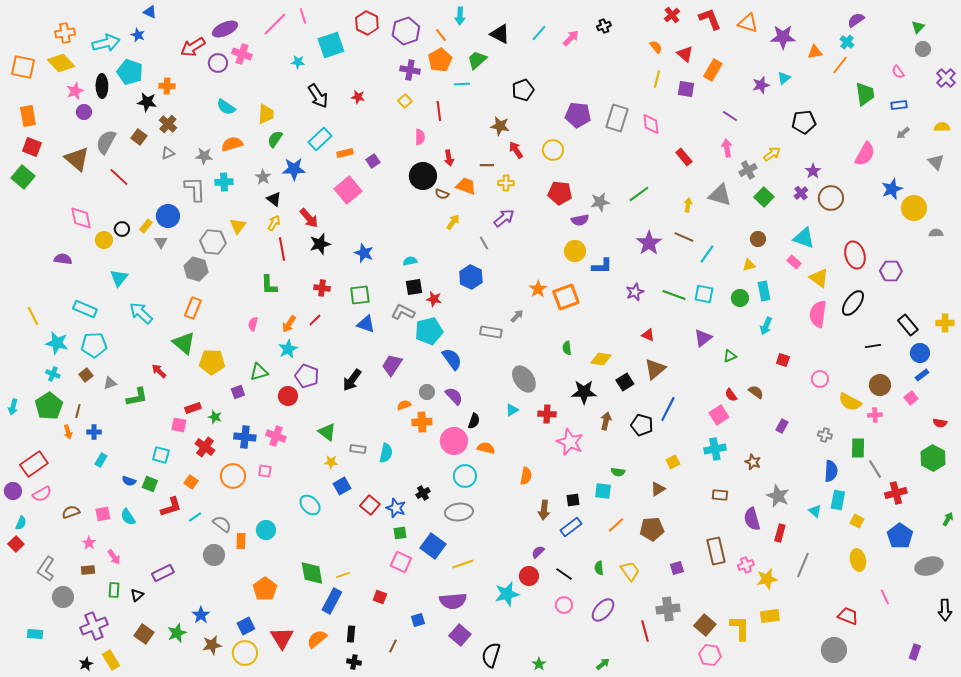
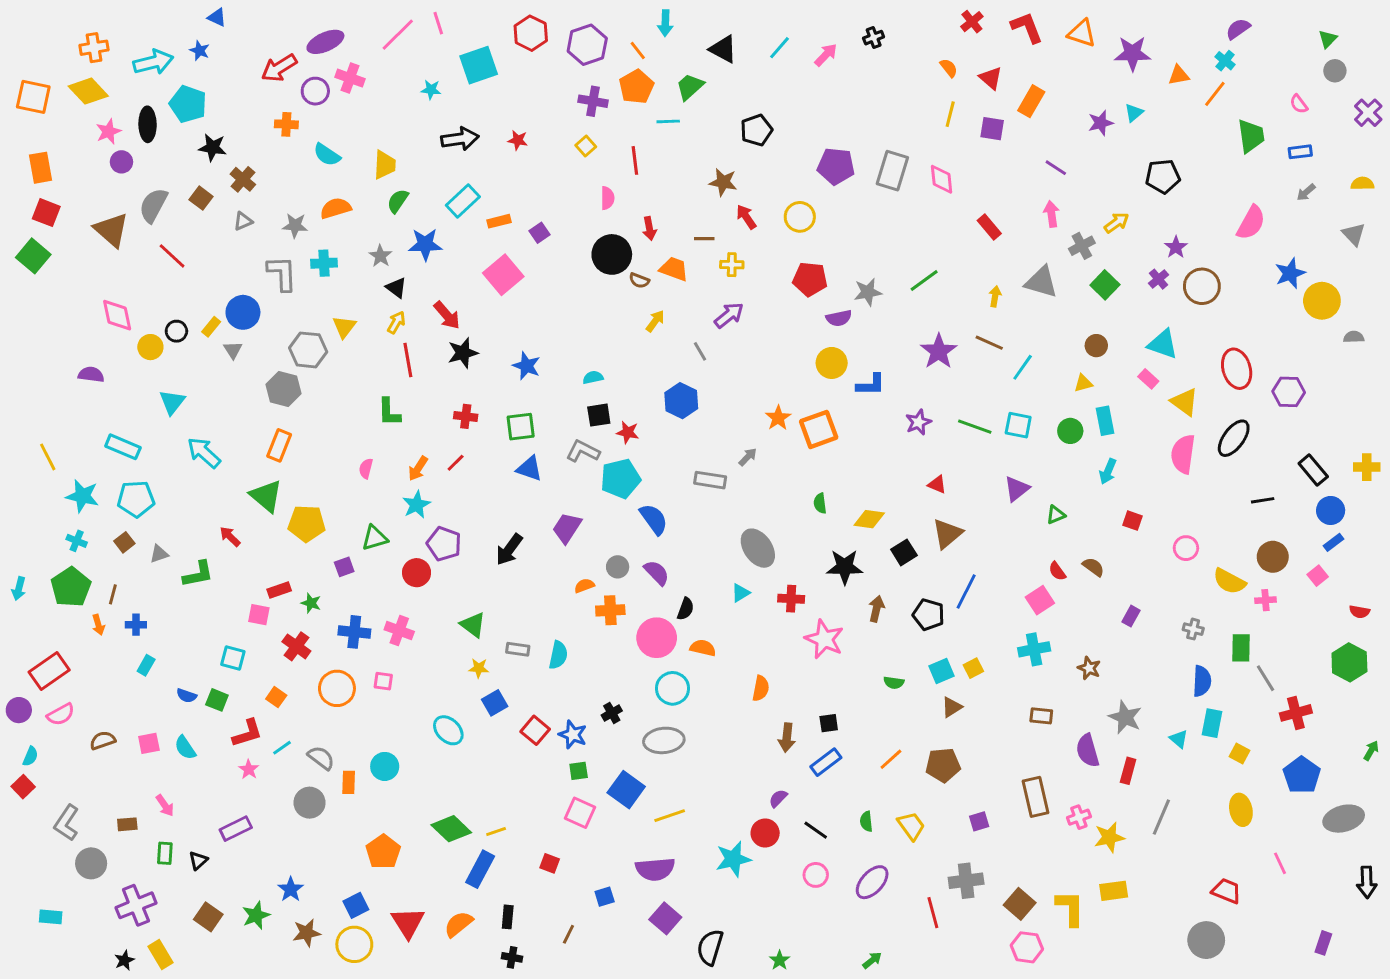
orange cross: (167, 86) -> (286, 124), moved
black arrow: (318, 96) -> (460, 139), turned -65
cyan square: (603, 491) -> (942, 671), moved, turned -30
pink star: (89, 543) -> (249, 769), moved
green diamond: (312, 573) -> (451, 829), turned -36

